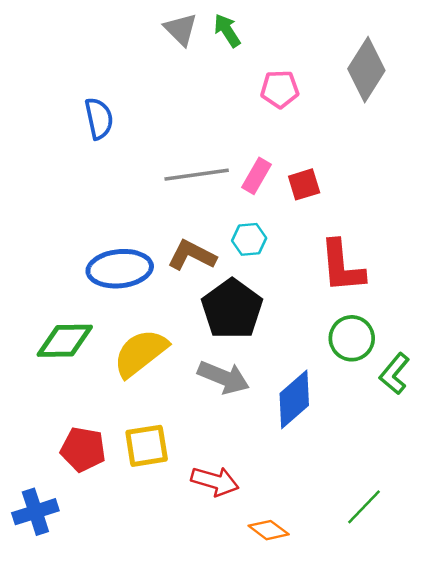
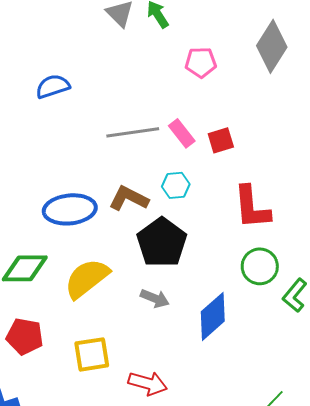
blue semicircle: (99, 118) -> (53, 86), turned -96
pink rectangle: (256, 176) -> (182, 133), turned -68
gray arrow: (223, 377) -> (155, 298), size x0.7
red pentagon: (83, 449) -> (25, 336), moved

